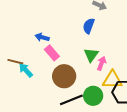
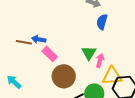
blue semicircle: (89, 26) -> (102, 22), moved
brown line: (15, 62) -> (24, 42), moved
cyan arrow: (26, 70) -> (14, 82), moved

